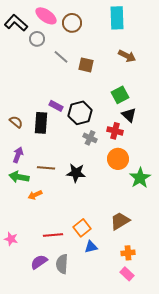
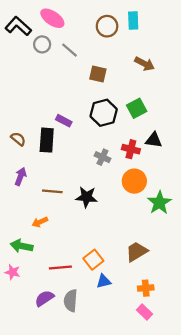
cyan rectangle: (117, 18) -> (133, 20), size x0.7
brown circle: (72, 23) -> (107, 26), moved
gray line: (61, 57) -> (69, 50), moved
black hexagon: (80, 113) -> (104, 113), moved
black triangle: (129, 115) -> (154, 140), moved, turned -35
green arrow: (19, 177) -> (22, 246), moved

